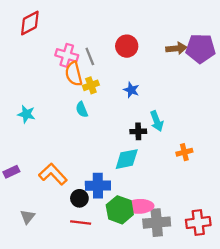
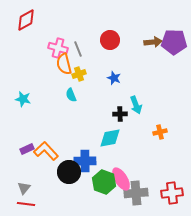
purple rectangle: (11, 172) -> (27, 149), moved
black circle: (79, 198) -> (69, 172), size x1.5
pink ellipse: (139, 206) -> (121, 179), turned 60
red line: (81, 223) -> (26, 204), moved

